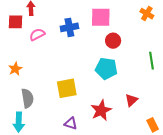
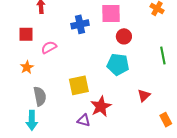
red square: (16, 22) -> (26, 34), moved
pink semicircle: (37, 35) -> (49, 47), moved
red star: (101, 110) -> (101, 106), moved

